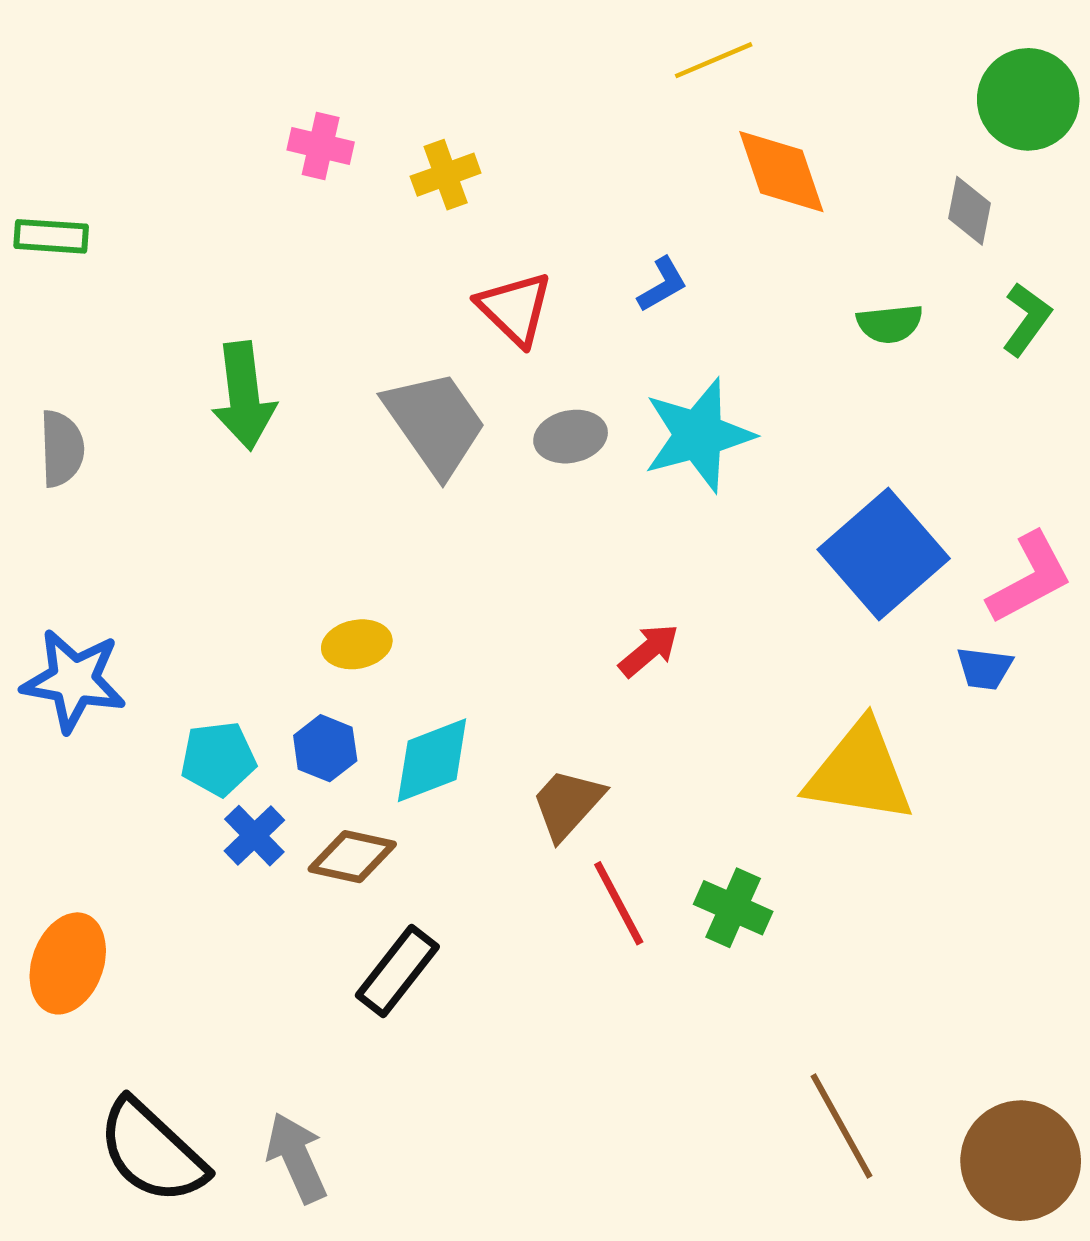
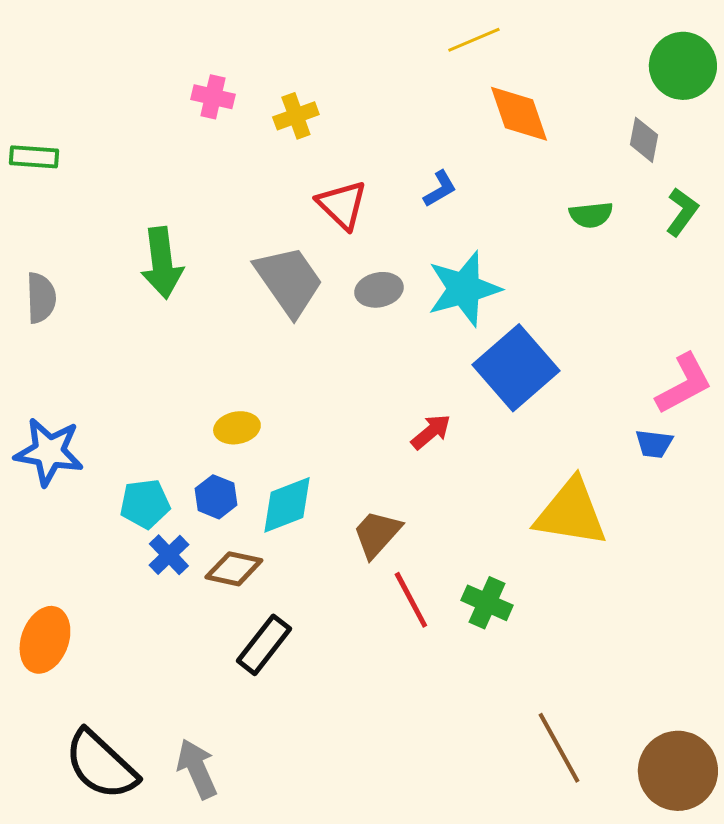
blue square: (884, 554) -> (516, 368), moved

